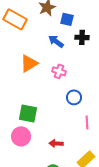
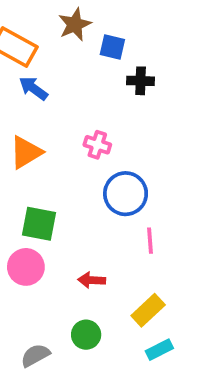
blue arrow: (56, 41) -> (33, 88), moved
orange triangle: (29, 63) -> (26, 152), moved
blue circle: (74, 97) -> (126, 194), size x1.5

